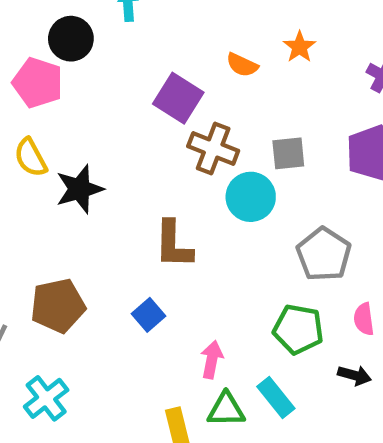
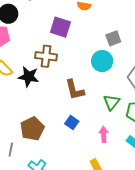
brown cross: (213, 148) -> (46, 56), moved
black star: (79, 189) -> (29, 77), turned -30
green triangle: (226, 410) -> (112, 102), moved, turned -36

